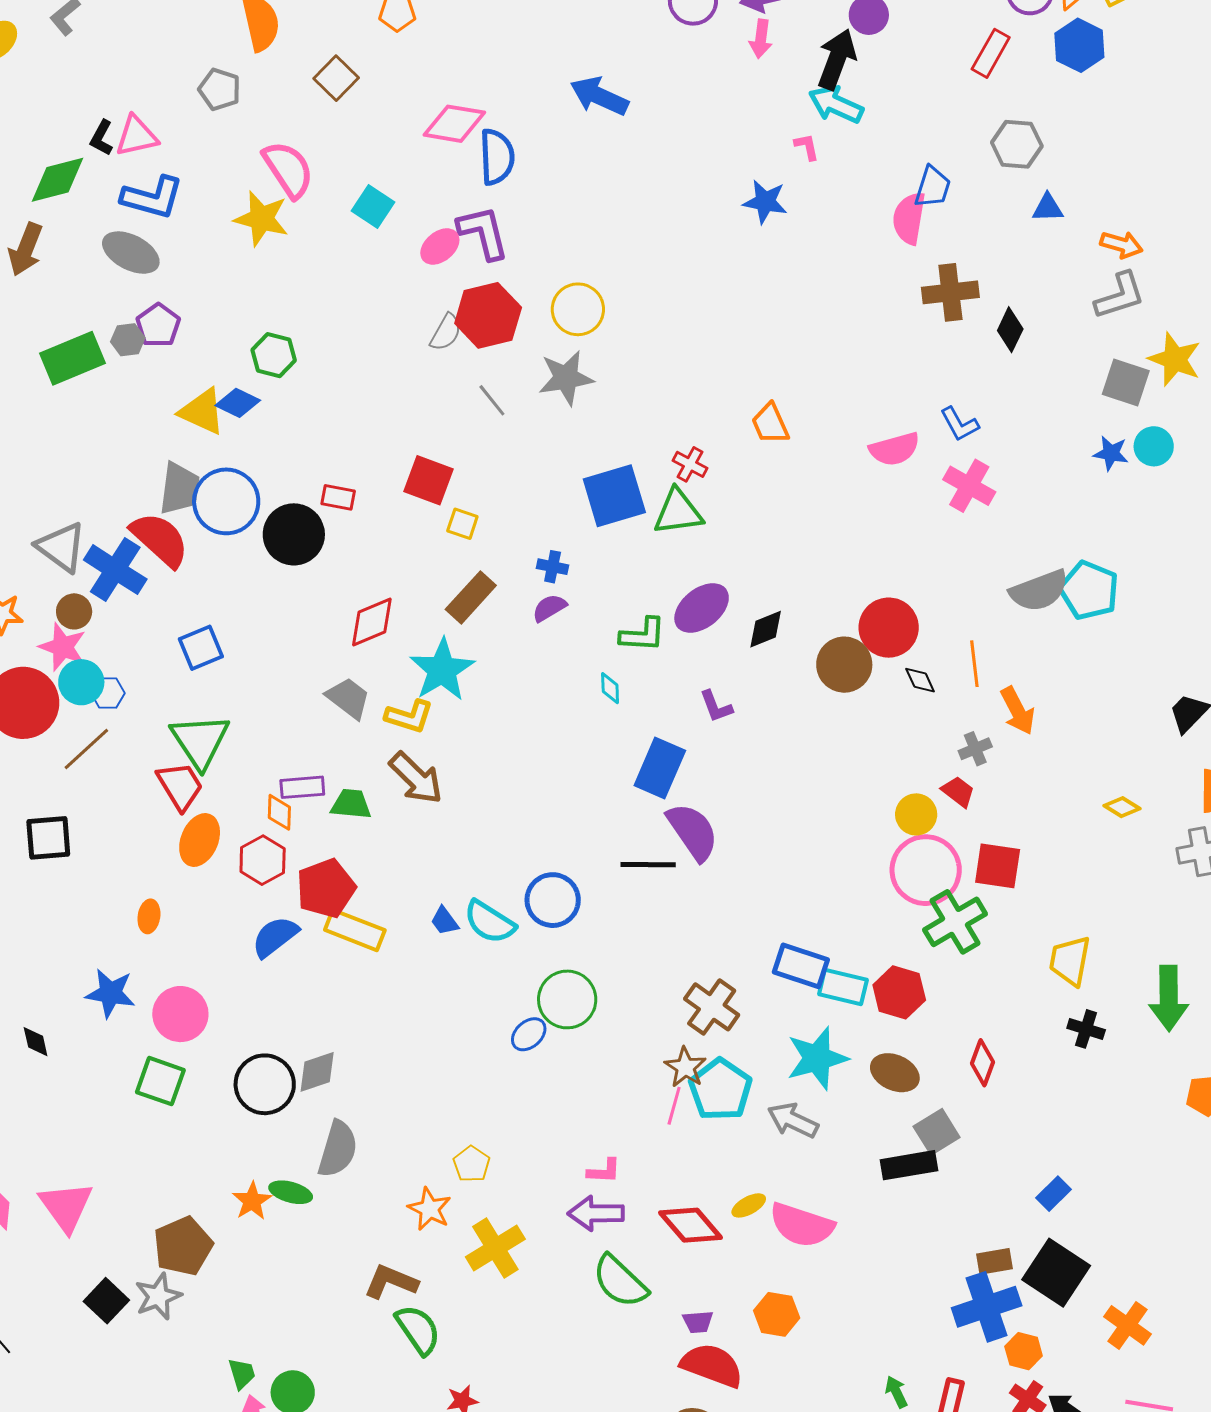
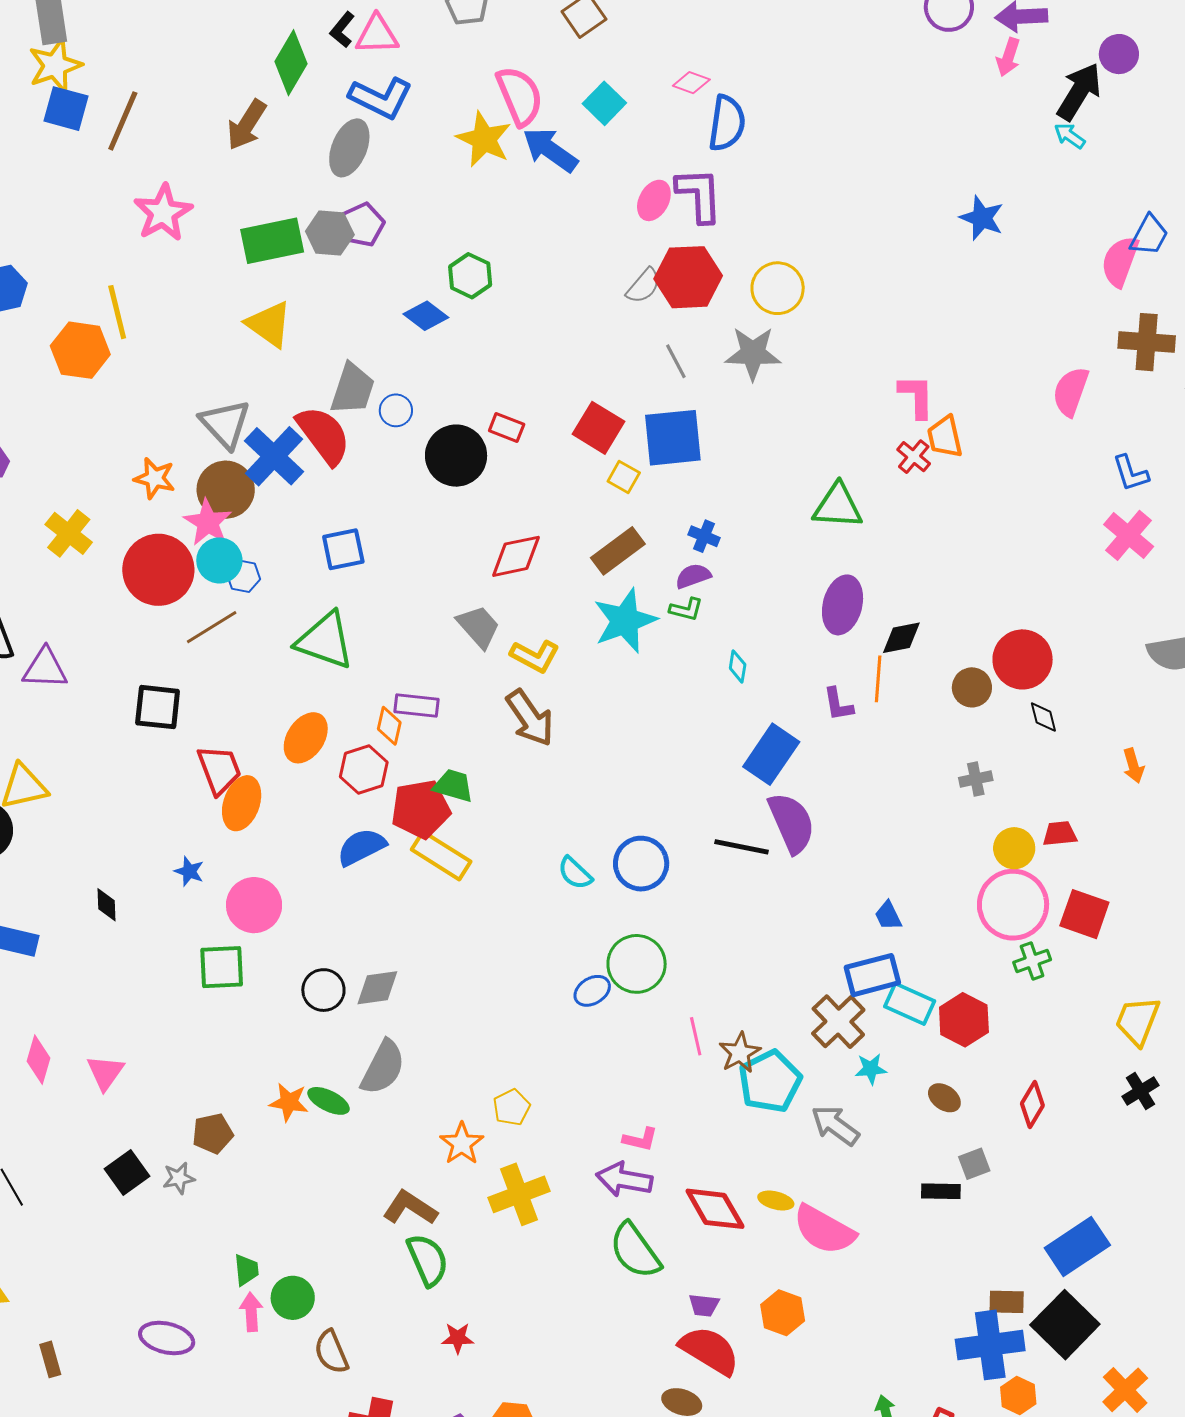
blue arrow: (599, 96) -> (550, 150), moved
cyan arrow: (836, 104) -> (1070, 136), size x0.6
pink diamond: (454, 124) -> (691, 83), size x0.6
pink L-shape: (807, 147) -> (916, 396), moved, size x1.6
green diamond: (57, 180) -> (291, 63), turned -56
cyan square: (373, 206) -> (604, 103), moved
pink ellipse: (440, 246) -> (654, 200), turned -33
gray ellipse: (131, 253) -> (349, 148), turned 74
gray hexagon: (128, 340) -> (330, 233), size x1.4
yellow triangle: (202, 411) -> (269, 324), moved
pink semicircle: (895, 449) -> (1071, 392), moved, turned 114
red cross: (690, 464) -> (914, 457), moved
blue square: (614, 496) -> (673, 438), moved
blue circle: (226, 501) -> (396, 410), size x0.5
purple ellipse: (702, 608) -> (843, 605), turned -48
brown circle: (74, 611) -> (226, 490), size x1.6
green L-shape: (643, 635) -> (686, 609), moved, size x0.7
orange line: (974, 664) -> (878, 679), moved
brown circle: (844, 665) -> (972, 687), size x0.7
cyan star: (442, 670) -> (625, 621), moved
orange arrow: (1018, 711) -> (1133, 766), size x0.7
green triangle: (200, 741) -> (325, 641), turned -48
gray cross: (975, 749) -> (976, 779), moved
red trapezoid: (180, 786) -> (219, 770), moved
red trapezoid: (958, 792) -> (1060, 834), turned -54
green trapezoid: (351, 804) -> (453, 786), moved
orange ellipse: (149, 916) -> (242, 803), size x1.6
blue trapezoid: (444, 921) -> (888, 916), moved
cyan semicircle: (490, 922) -> (575, 873), size x0.7
green cross: (955, 922) -> (1032, 961), size x0.6
blue rectangle: (801, 966) -> (872, 975), turned -44
blue star: (110, 993) -> (189, 871), size x0.6
brown cross: (712, 1007) -> (838, 1022), moved
black cross: (1086, 1029) -> (1140, 1091), turned 30
cyan star: (817, 1058) -> (871, 1069), size x0.5
brown ellipse: (895, 1073) -> (944, 1098), size x0.7
green square: (160, 1081) -> (222, 967), turned -33
black circle: (265, 1084) -> (323, 990), size x0.7
pink line: (674, 1106) -> (696, 1036), moved, turned -39
gray square: (937, 1132) -> (974, 1164), size x0.7
black rectangle: (909, 1165) -> (941, 1191), size x0.7
blue rectangle: (1053, 1194) -> (1077, 1247), size x1.8
orange star: (252, 1201) -> (289, 1102), turned 30
yellow ellipse: (749, 1205) -> (776, 1201), turned 32
pink triangle: (66, 1206) -> (105, 1072), size x0.7
brown pentagon: (183, 1246) -> (213, 1134), size x0.7
gray star: (158, 1296) -> (179, 1178), size x0.7

